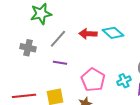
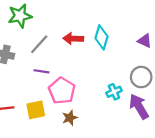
cyan diamond: (113, 33) -> (102, 37), turned 65
pink pentagon: (93, 80) -> (62, 91), moved

